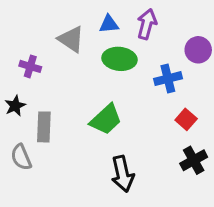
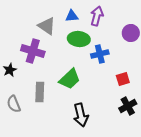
purple cross: (30, 66) -> (33, 51), moved, size x1.6
blue cross: (168, 79) -> (100, 54), moved
red square: (186, 119) -> (123, 79), turned 32
gray rectangle: (44, 127) -> (40, 92), moved

